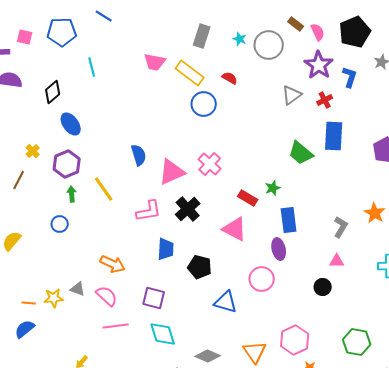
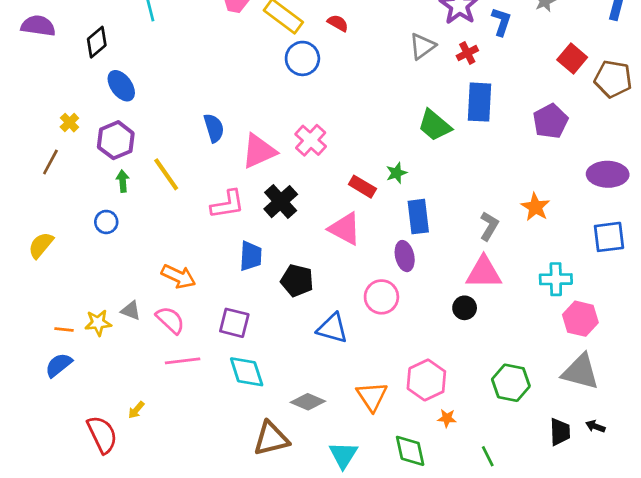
pink triangle: (337, 261) -> (484, 272), size x1.8

